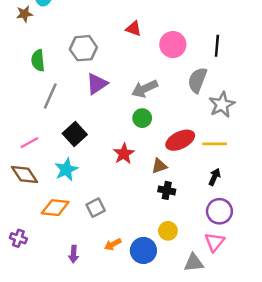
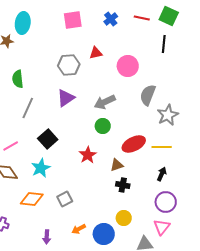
red triangle: (134, 29) -> (96, 53), turned -32
black line: (217, 46) -> (164, 44), moved
gray hexagon: (83, 48) -> (69, 65), moved

